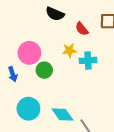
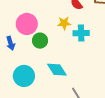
cyan diamond: (62, 114) -> (57, 70), moved

